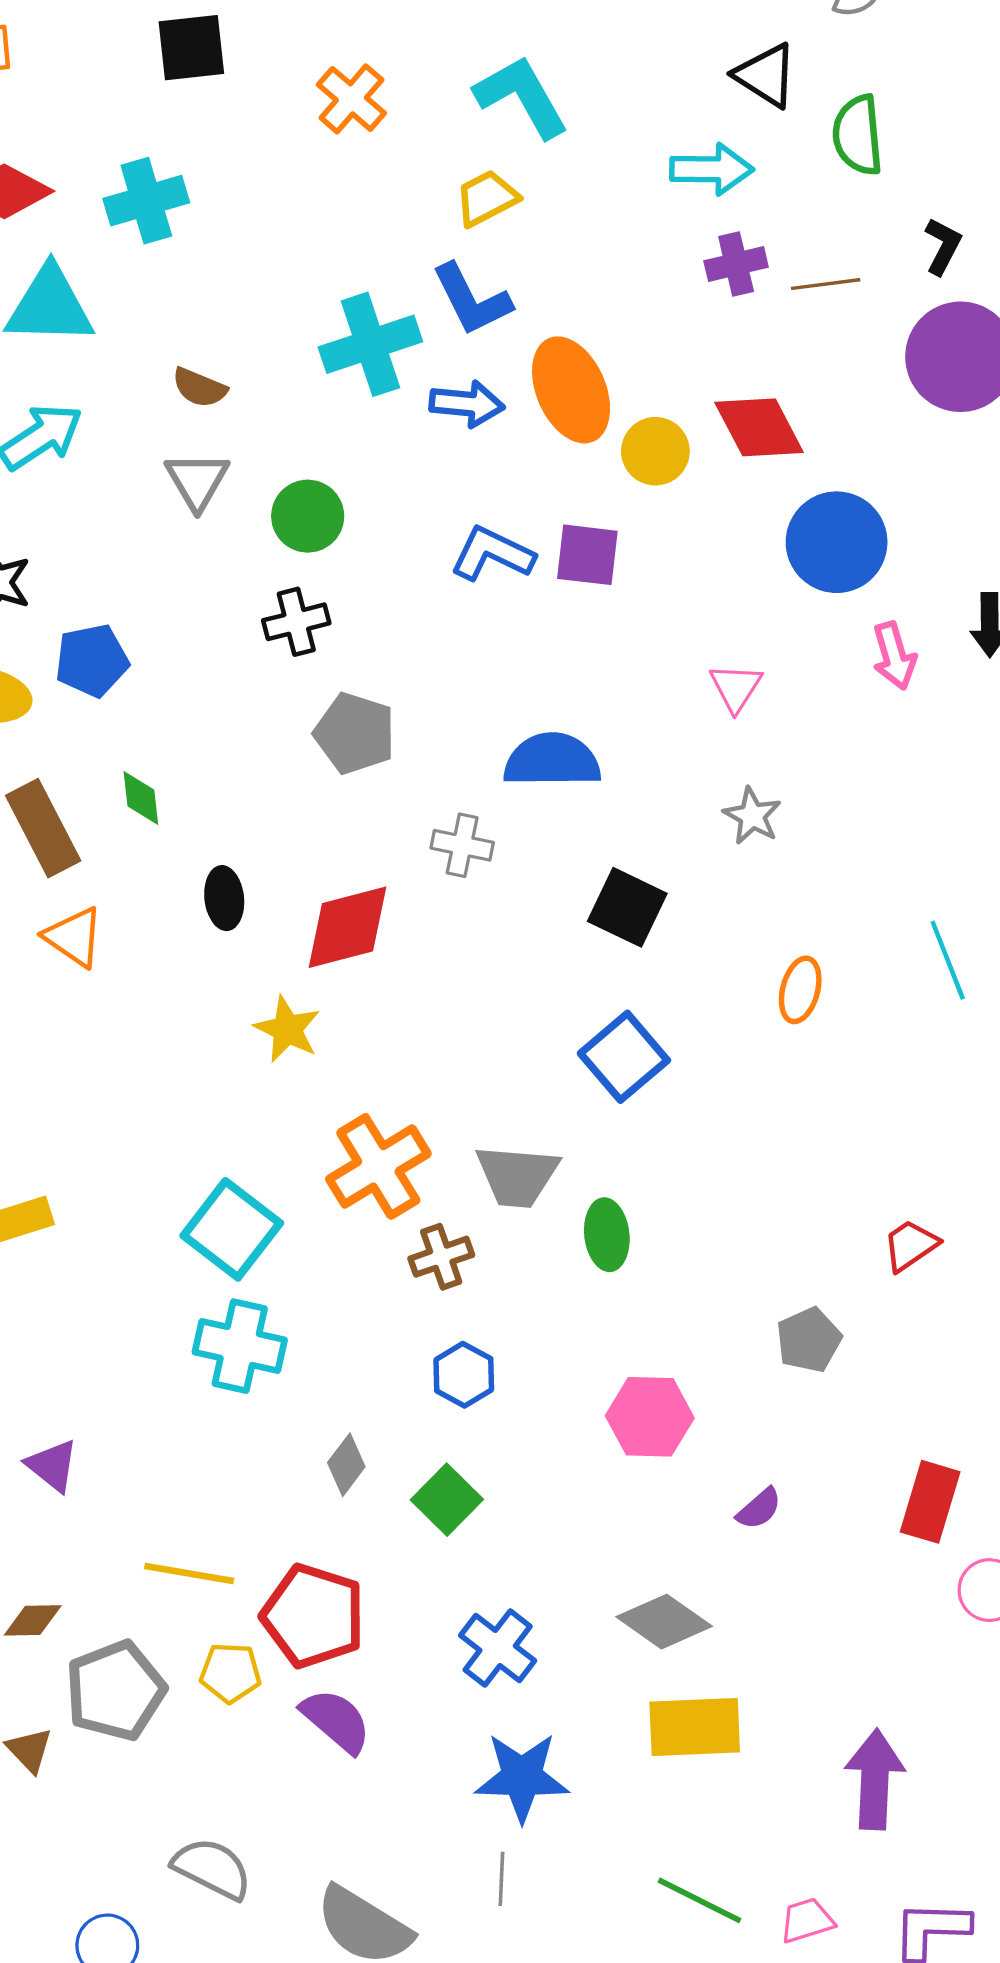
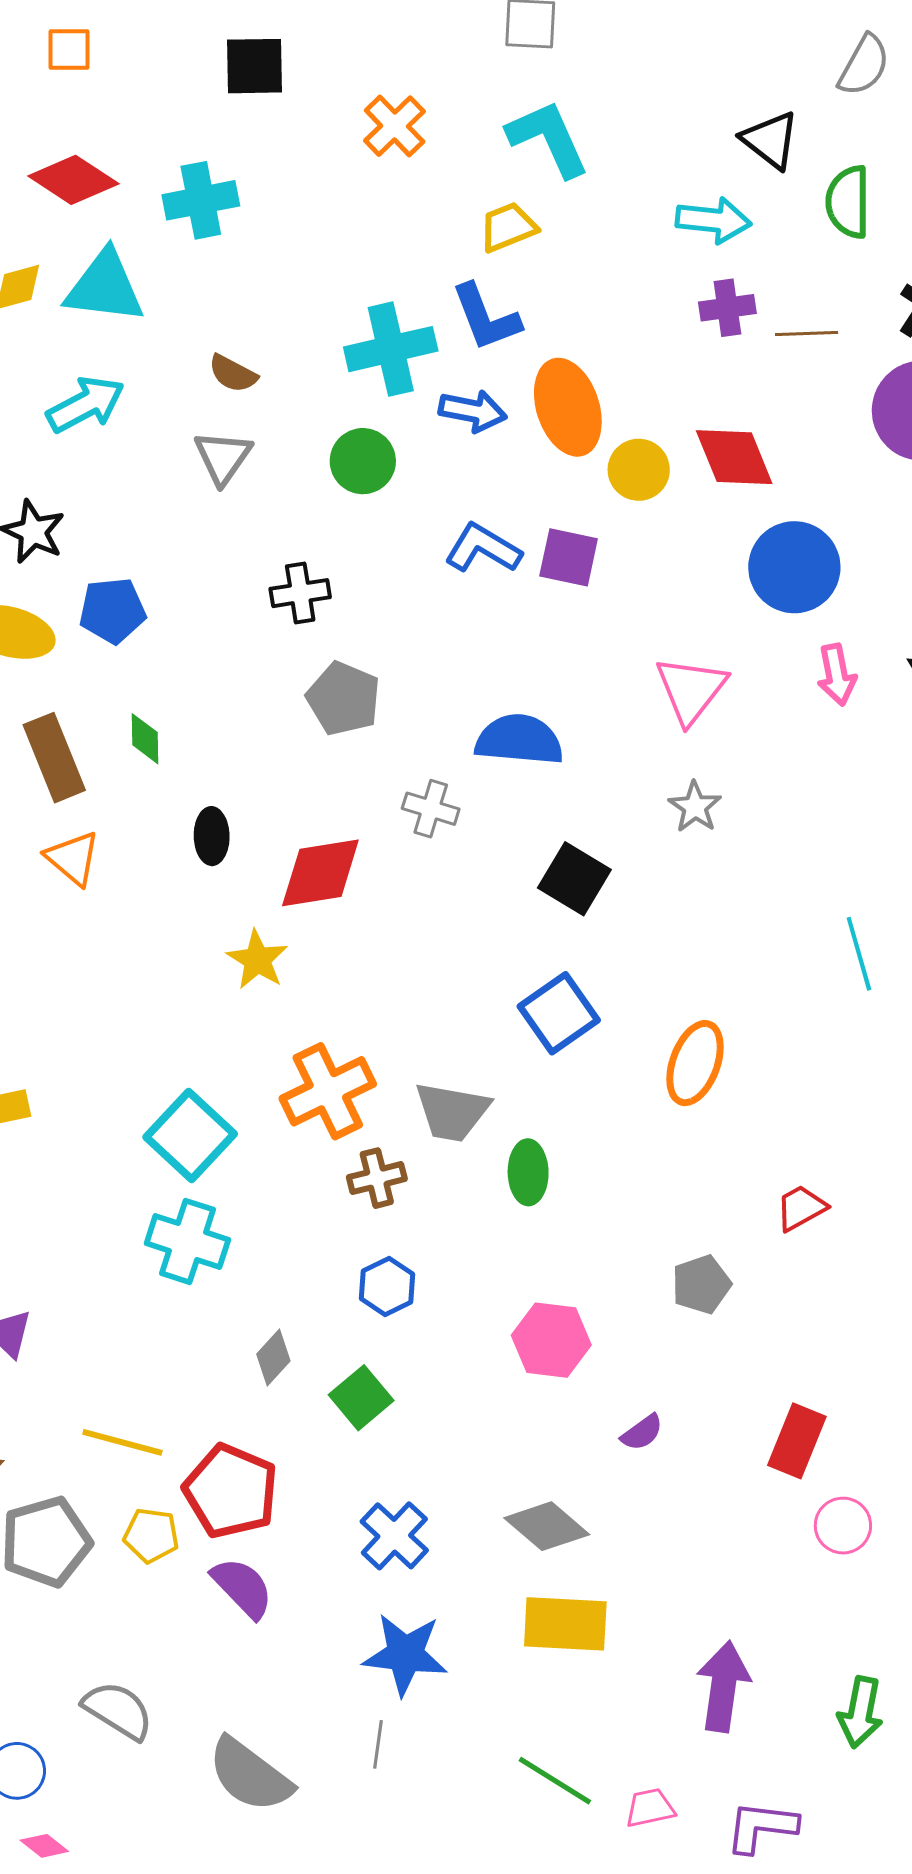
green circle: (308, 516) -> (363, 461), moved
pink triangle: (736, 687) -> (691, 690), size x1.5
orange ellipse: (800, 990) -> (695, 1063), moved, size x1.4

